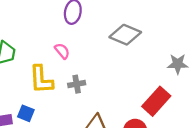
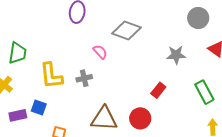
pink semicircle: (62, 51) -> (100, 52), moved
red rectangle: (156, 101) -> (158, 90), size x0.6

